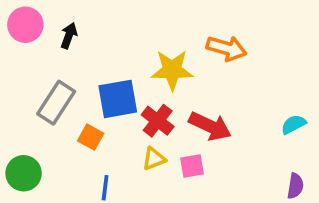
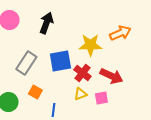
black arrow: (69, 36) -> (46, 23), moved, size x1.5
orange arrow: (226, 48) -> (120, 33), turned -40
orange square: (91, 137) -> (35, 92), moved

